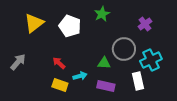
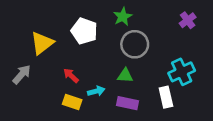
yellow triangle: (34, 23) -> (42, 43), moved
purple cross: (145, 24) -> (188, 20), moved
gray circle: (124, 49) -> (135, 44), moved

